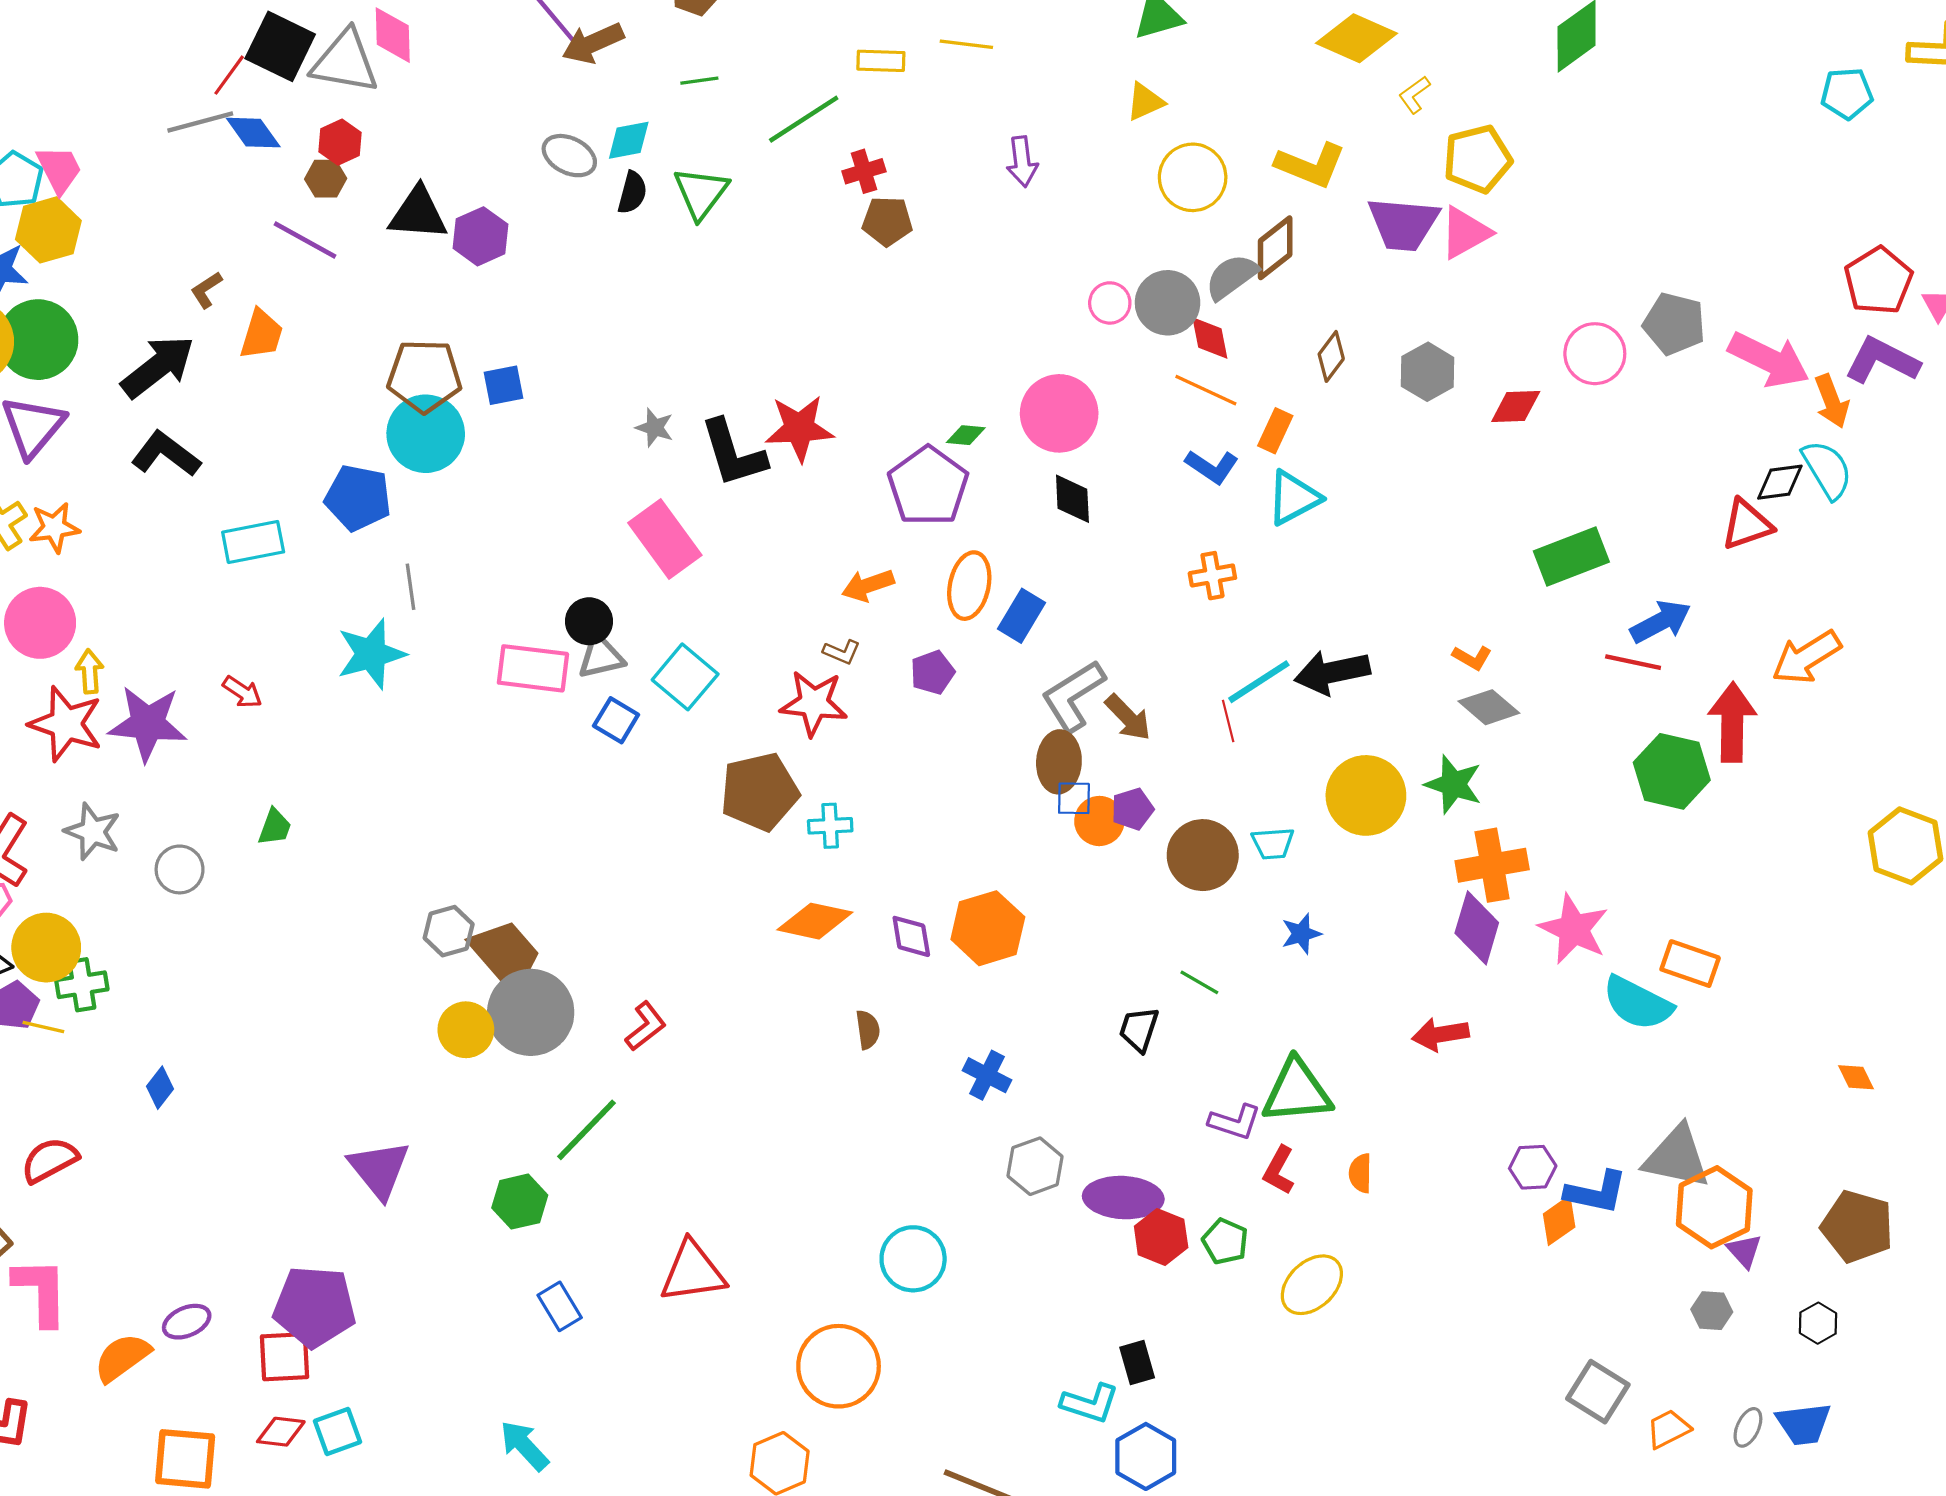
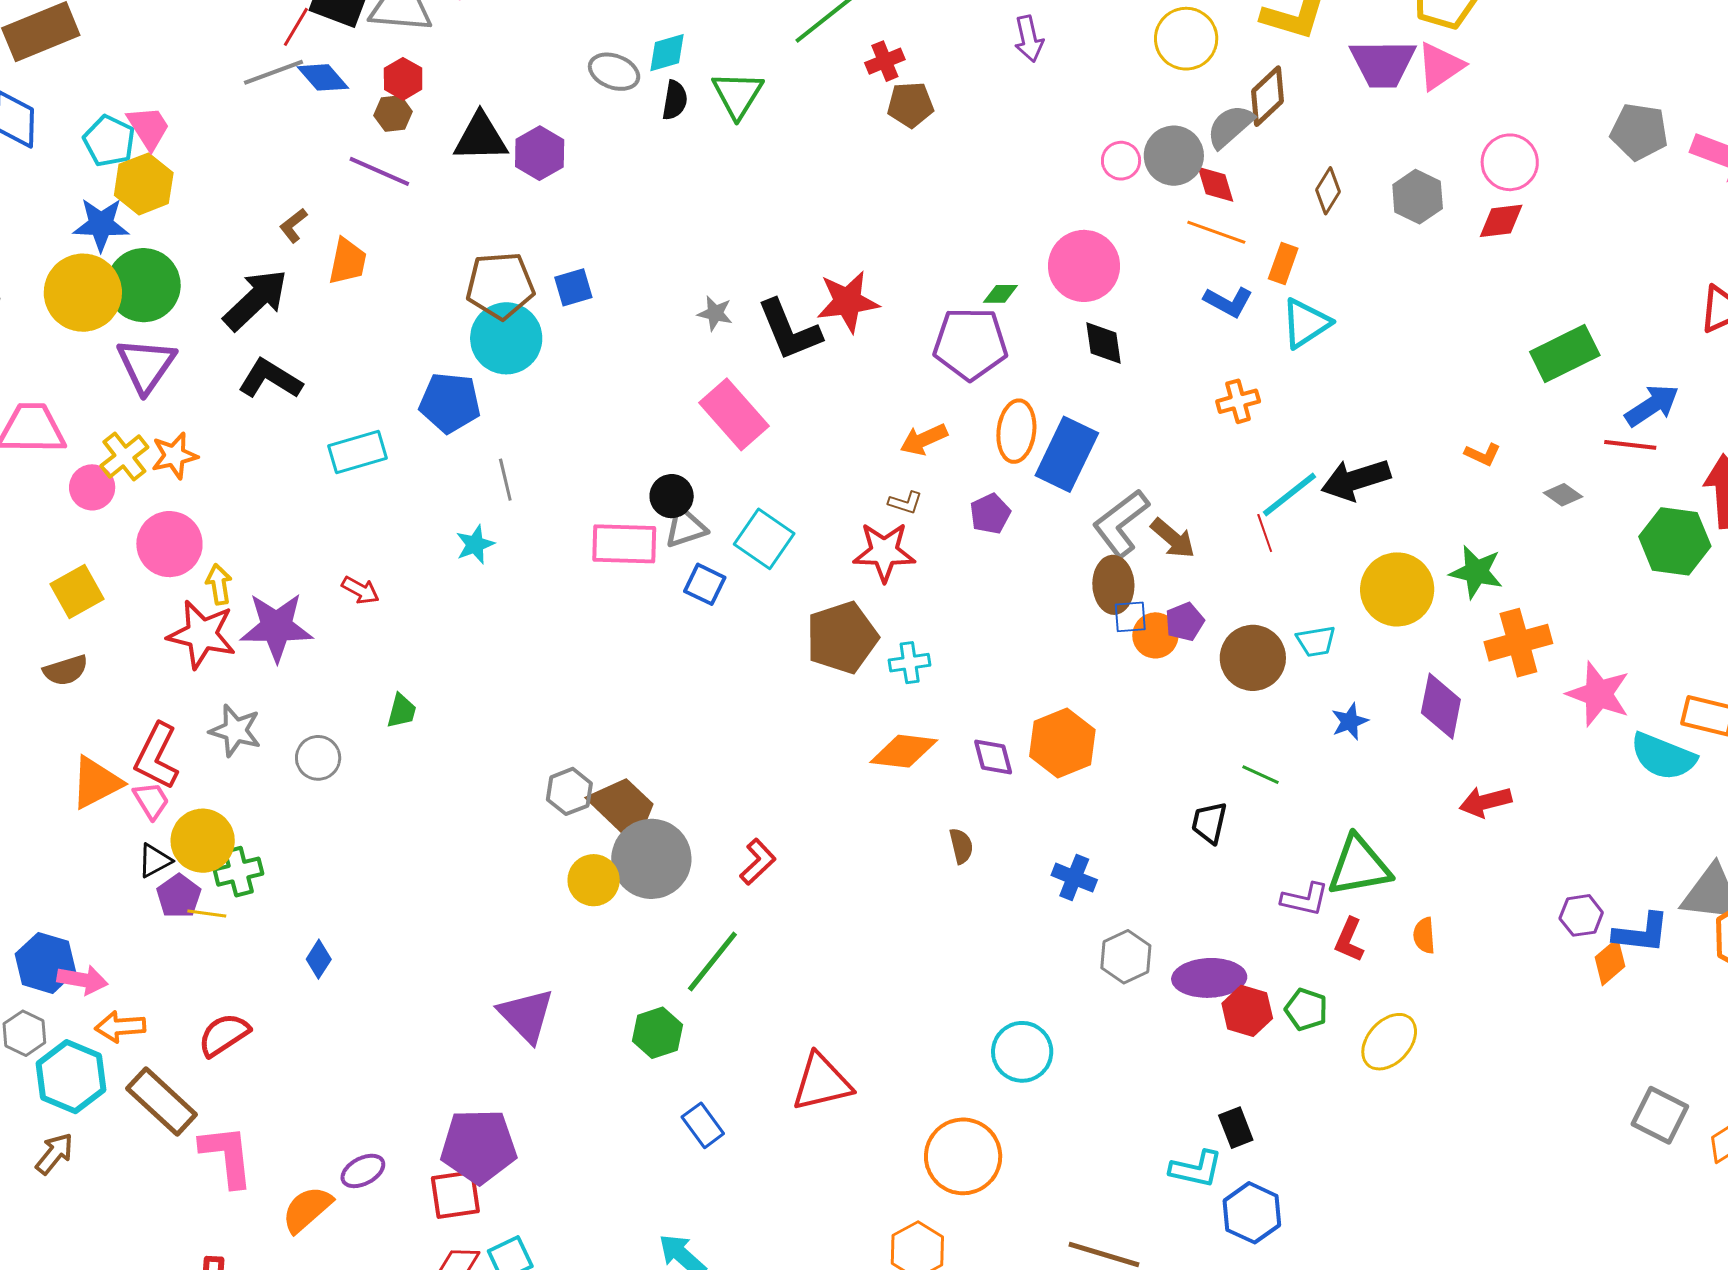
pink circle: (1595, 354) -> (1510, 162), moved
purple pentagon: (928, 486) -> (970, 344), turned -30
blue rectangle: (1022, 616) -> (1067, 454), size x1.5
cyan star: (371, 654) -> (475, 544), size x0.6
gray diamond: (1489, 707) -> (1563, 495), moved, size x0.7
purple diamond: (1477, 928) -> (1441, 706), moved

